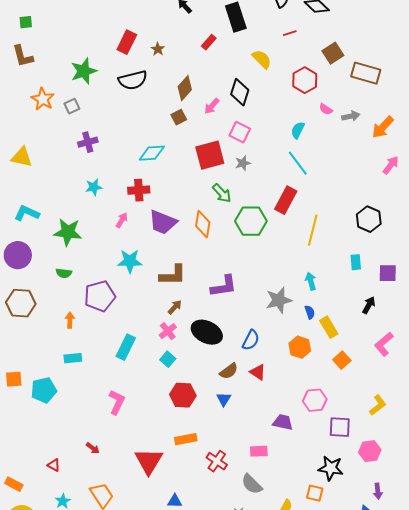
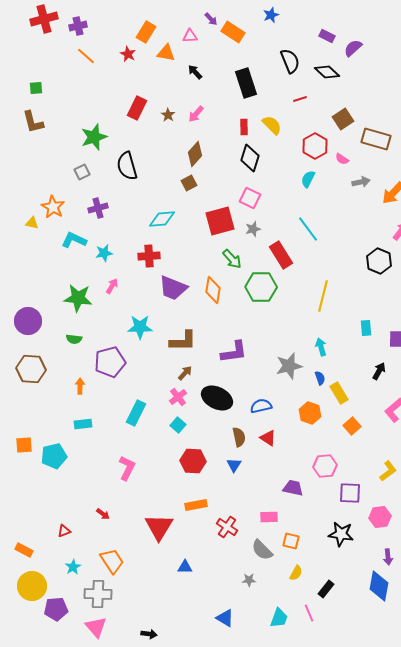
red rectangle: (209, 42) -> (244, 127), moved, turned -42
black semicircle: (133, 80) -> (127, 166), moved, turned 88
orange star: (43, 99) -> (53, 207), moved
pink arrow: (212, 106) -> (196, 114), moved
pink semicircle: (326, 109) -> (342, 159), moved
cyan semicircle: (298, 130) -> (308, 179), moved
yellow triangle: (22, 157) -> (32, 223), size x0.6
red rectangle: (286, 200) -> (281, 255), moved, turned -60
cyan L-shape: (27, 213) -> (74, 240), moved
black hexagon: (369, 219) -> (379, 261), moved
pink arrow: (122, 220) -> (112, 286), moved
blue semicircle: (251, 340) -> (261, 406), turned -130
brown semicircle: (229, 371) -> (239, 437), turned -66
red triangle: (54, 465) -> (64, 531), turned -48
orange square: (315, 493) -> (291, 541), moved

